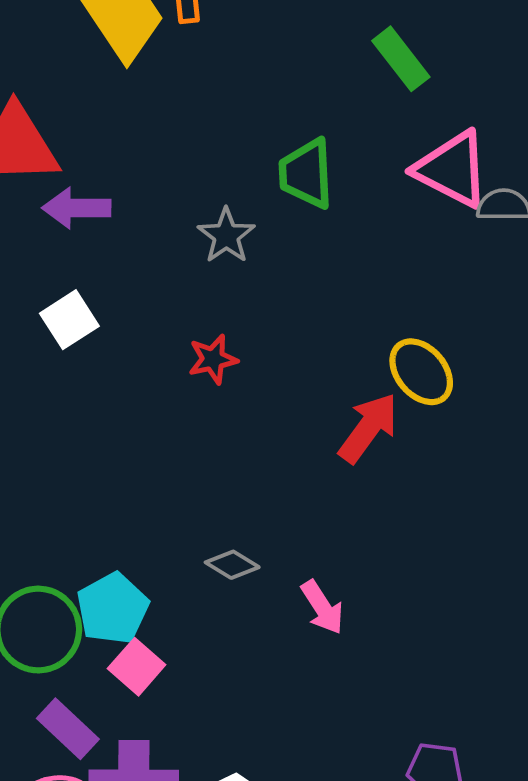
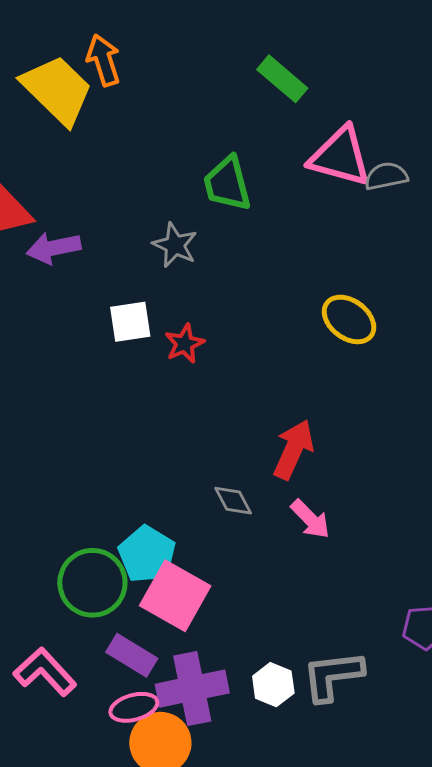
white square: (69, 320) -> (130, 322), moved, turned 36
red arrow: (368, 428) -> (293, 450), moved
gray diamond: (232, 565) -> (233, 501), turned 42
pink square: (137, 667) -> (175, 596), size x1.6

